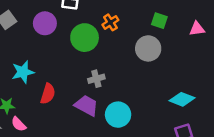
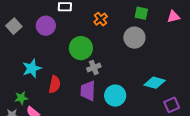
green circle: (85, 38) -> (81, 48), moved
cyan diamond: (182, 99) -> (155, 83), moved
purple trapezoid: (86, 106) -> (88, 91), turned -110

